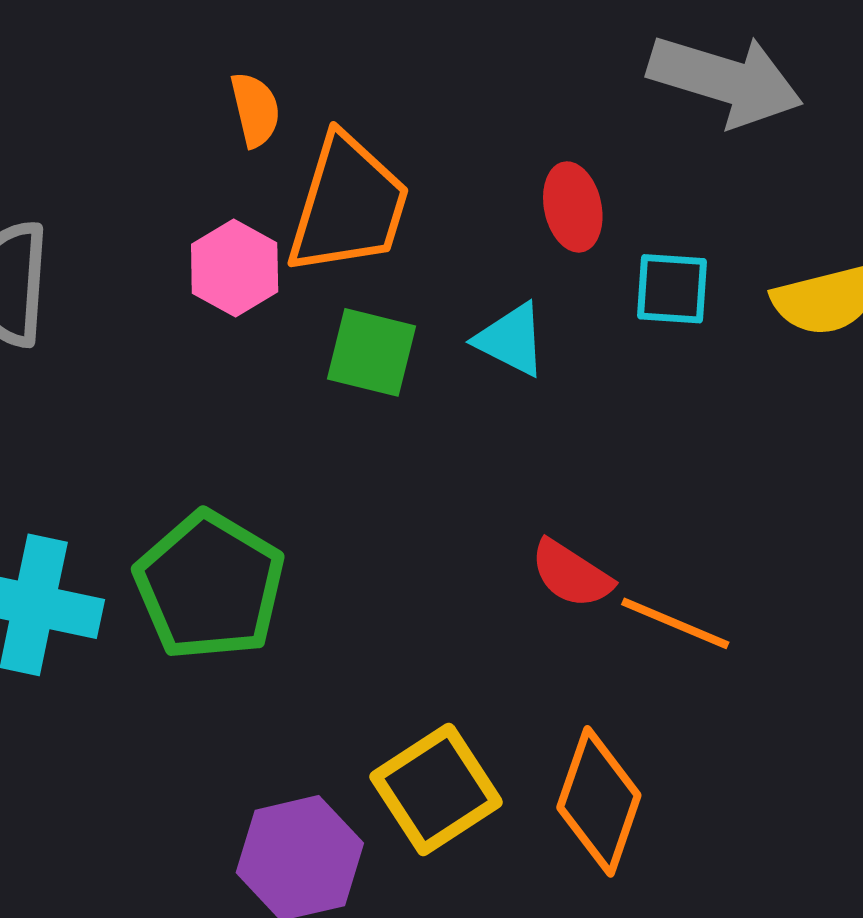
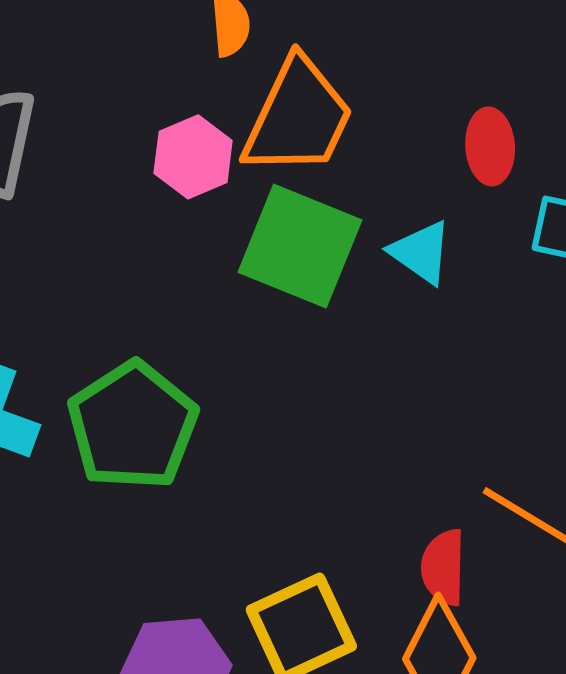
green square: (372, 352) -> (300, 246), size x1.5
red semicircle: (571, 574) -> (443, 567), moved, turned 50

